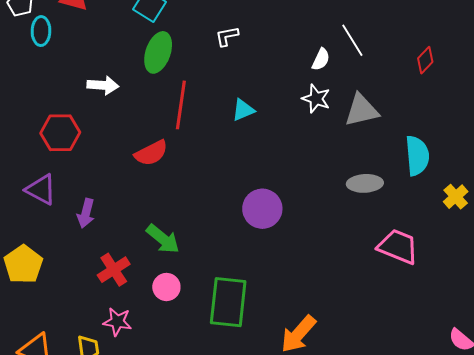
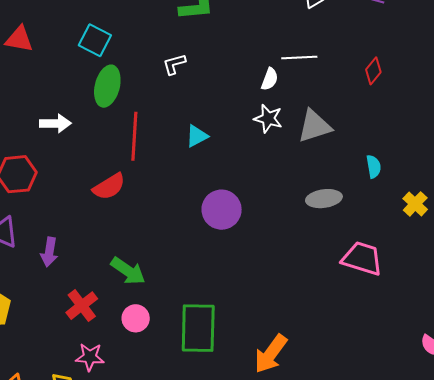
white line: (352, 40) -> (299, 57), turned -56
cyan semicircle: (417, 156) -> (374, 167), size x0.6
purple circle: (262, 209) -> (222, 210), moved

